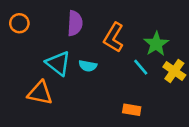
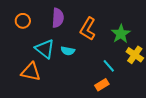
orange circle: (19, 23) -> (23, 21), moved
cyan line: (141, 67) -> (109, 66), moved
orange rectangle: (132, 110) -> (102, 85), turned -40

